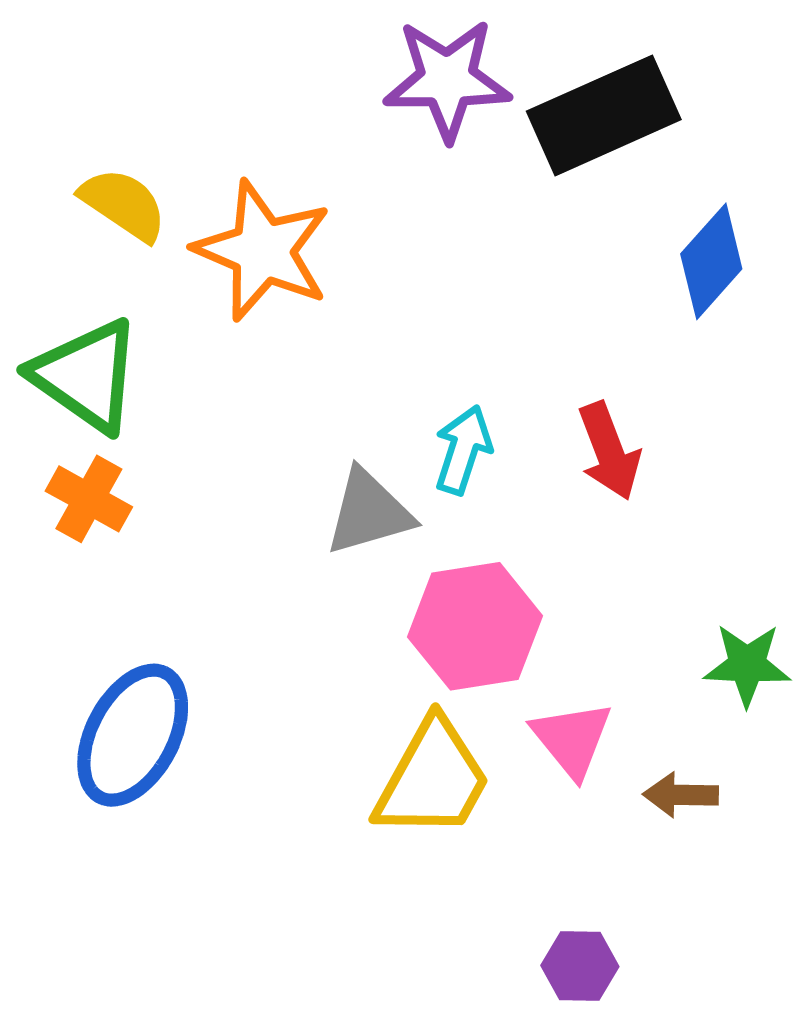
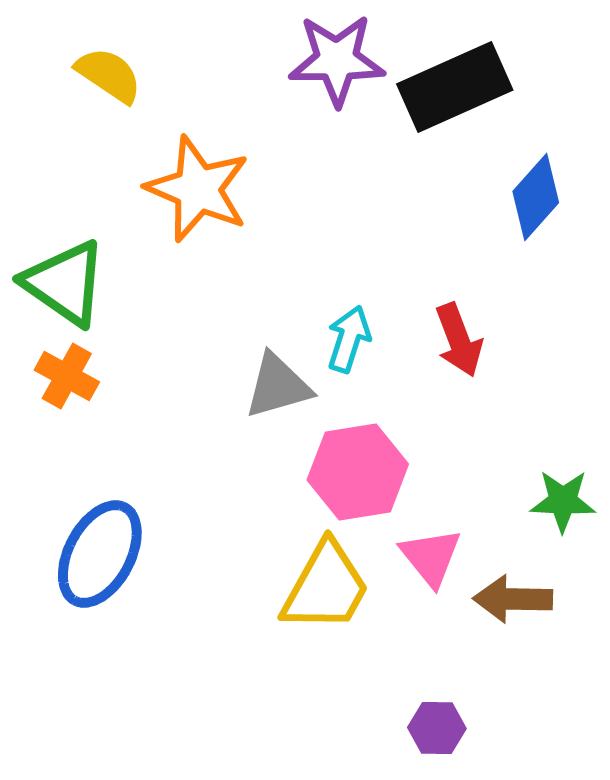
yellow semicircle: (123, 204) -> (109, 75), moved
brown arrow: (681, 795) -> (513, 599), size x1.4

